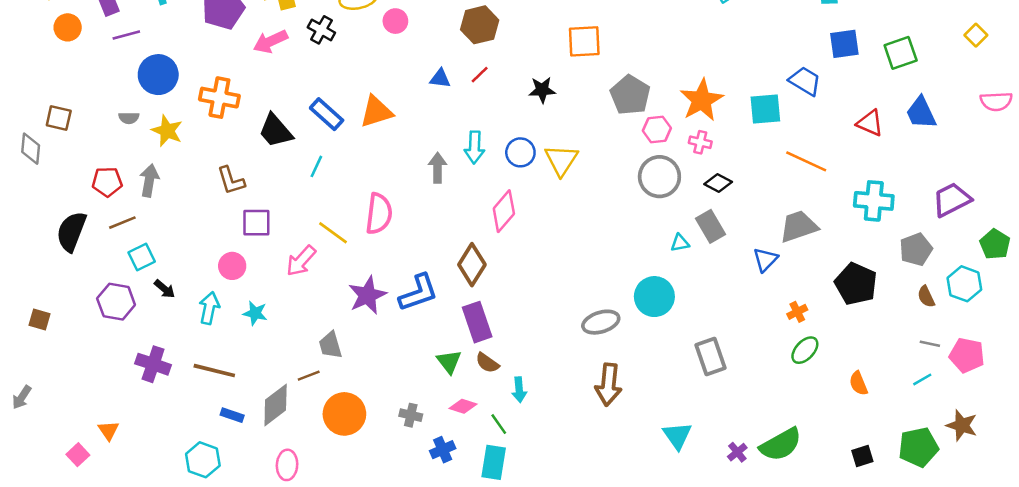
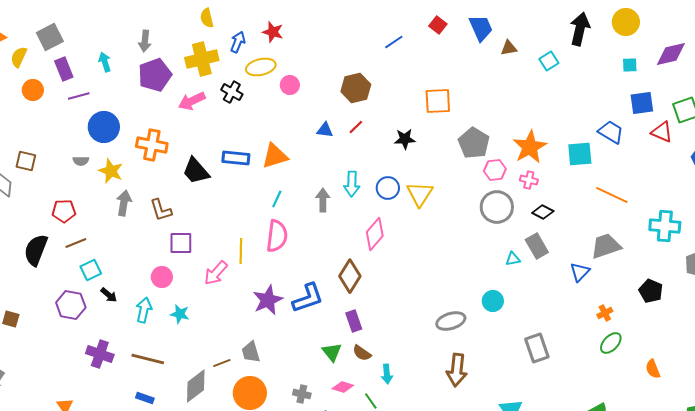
blue rectangle: (327, 114) -> (236, 158), turned -36
red triangle: (870, 123) -> (662, 132), moved
cyan line: (316, 166) -> (277, 199), moved
gray arrow: (149, 180) -> (124, 203), moved
yellow line: (333, 233) -> (241, 251), turned 55
black pentagon: (856, 284) -> (651, 291), size x0.7
cyan circle: (654, 297) -> (493, 301), size x0.7
purple rectangle: (477, 322) -> (354, 321), size x0.7
gray trapezoid: (330, 345) -> (251, 352), moved
blue rectangle: (232, 415) -> (145, 398), moved

